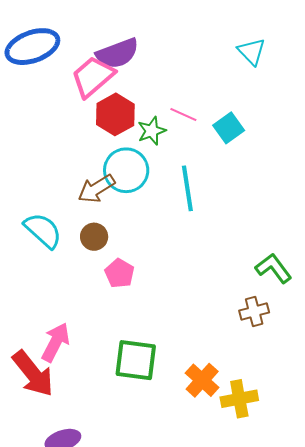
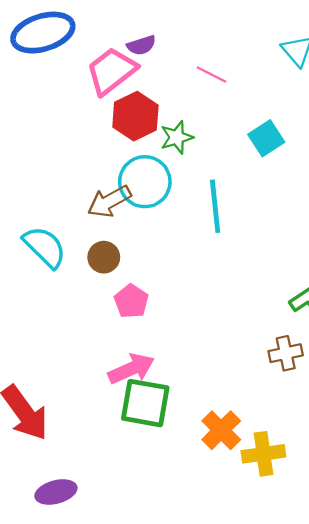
purple semicircle: (118, 53) -> (141, 45), size x0.6
pink line: (183, 114) -> (211, 75), moved
pink arrow: (56, 342) -> (131, 369), moved, turned 36

